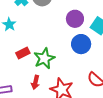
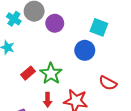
purple circle: (75, 19) -> (55, 23), moved

